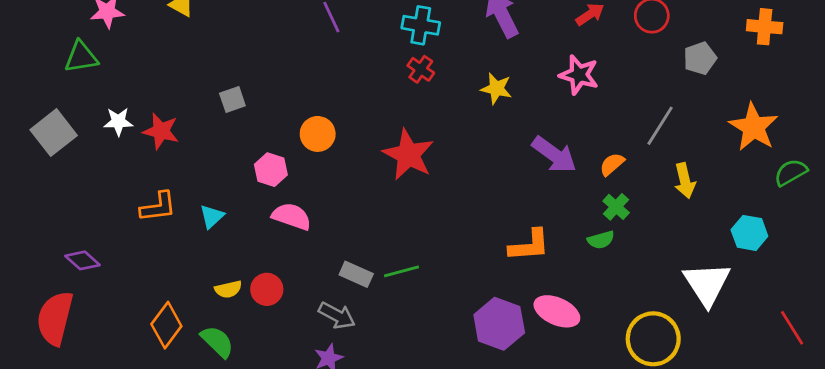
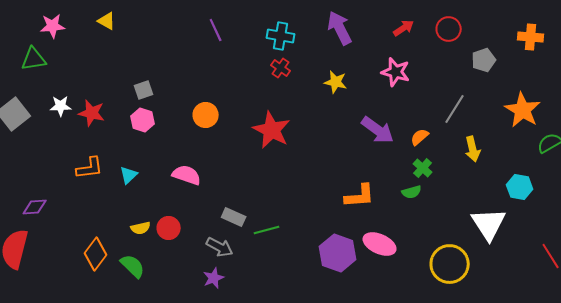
pink hexagon: (271, 170) -> (143, 120), moved
purple diamond: (83, 260) -> (35, 207), turned -45
green line: (402, 271) -> (267, 230), moved

